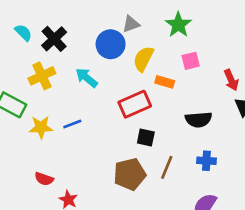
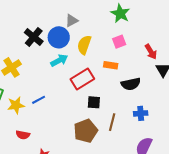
green star: (178, 25) -> (120, 13), moved
black cross: (54, 39) -> (34, 37), moved
cyan arrow: (86, 78) -> (59, 60), moved, turned 120
orange rectangle: (165, 82) -> (111, 65), moved
red semicircle: (44, 179) -> (23, 135), moved

